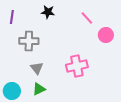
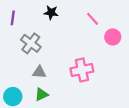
gray cross: (29, 41) -> (31, 43), turned 36
gray triangle: (37, 68) -> (39, 72), turned -48

